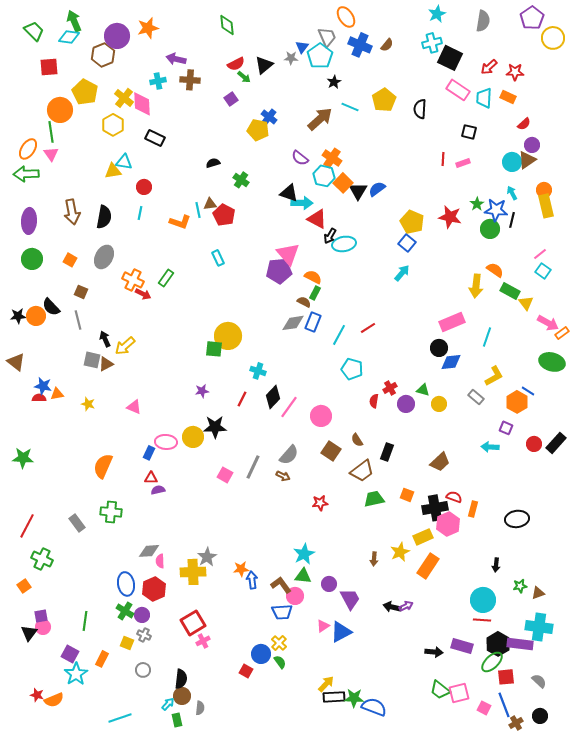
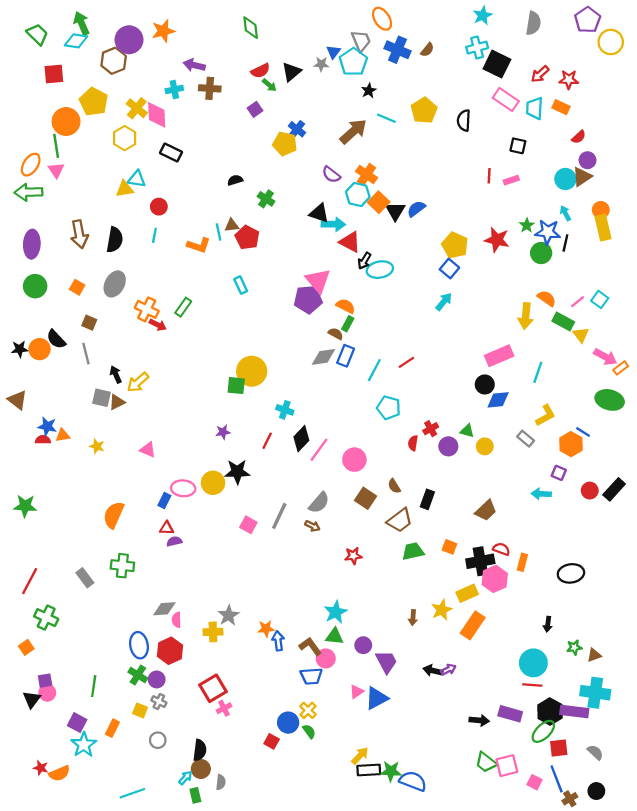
pink line: (540, 254) -> (578, 302), moved
yellow cross: (193, 572) -> (213, 632), size x0.7

